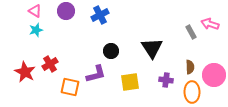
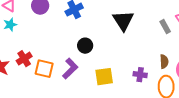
black triangle: (152, 48) -> (123, 21), moved
purple L-shape: (96, 74) -> (70, 69), turned -30
orange square: (70, 87) -> (44, 69), moved

